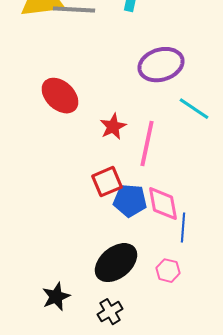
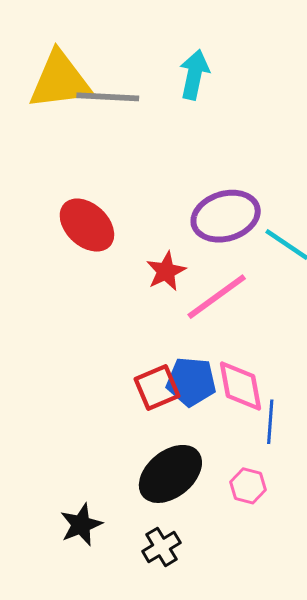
purple ellipse: (161, 65) -> (226, 216), moved
pink line: (147, 144) -> (217, 297), turned 42
red square: (107, 182) -> (157, 388), moved

